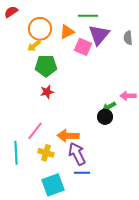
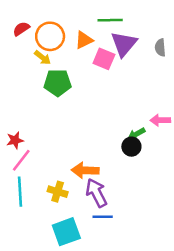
red semicircle: (11, 12) -> (21, 29), moved
yellow arrow: (34, 46) -> (43, 58), turned -104
red star: (47, 92) -> (15, 140), moved
pink line: (35, 131) -> (21, 160), moved

